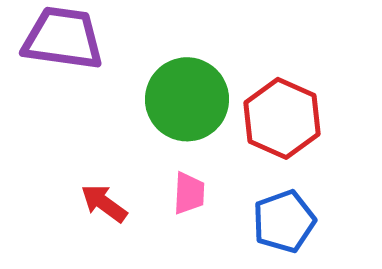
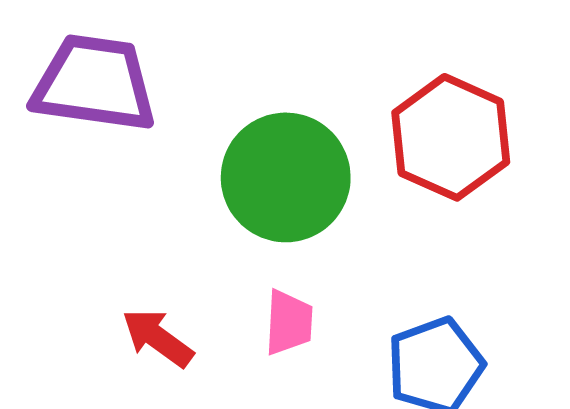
red hexagon: (282, 118) -> (451, 137), moved

